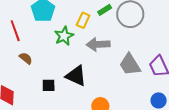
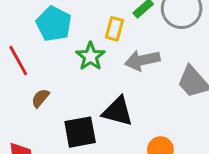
brown semicircle: (26, 58) -> (40, 98), turned -80
black square: (49, 85) -> (80, 132), size x1.6

